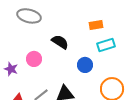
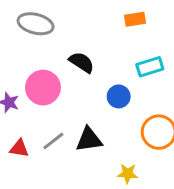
orange rectangle: (96, 25) -> (135, 19), moved
pink circle: (34, 59) -> (43, 88), size x1.5

